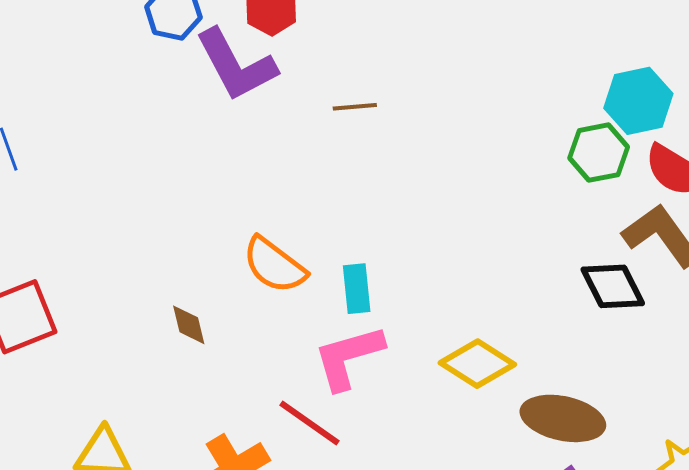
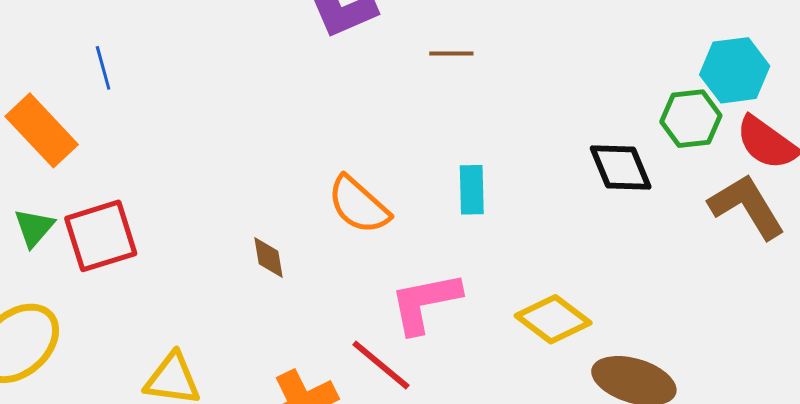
black diamond: (613, 286) -> (621, 168), moved
cyan rectangle: (357, 289) -> (472, 190), moved

